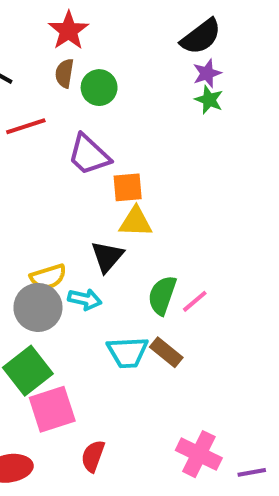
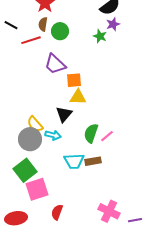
green star: (209, 100) -> (100, 36), moved
red line: (26, 126) -> (31, 40), moved
yellow semicircle: (48, 277) -> (35, 124), turned 66
brown rectangle: (166, 352) -> (93, 161), turned -49

